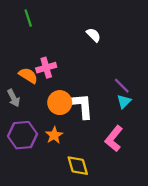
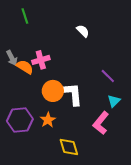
gray arrow: (14, 98) -> (12, 58), moved
cyan triangle: (124, 101) -> (114, 101), moved

